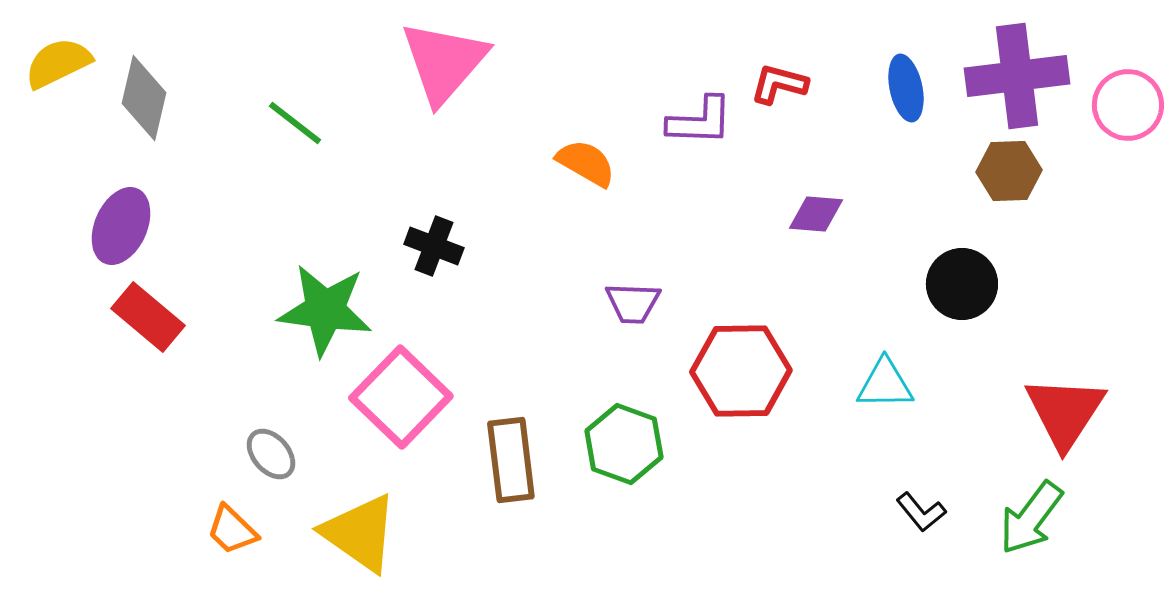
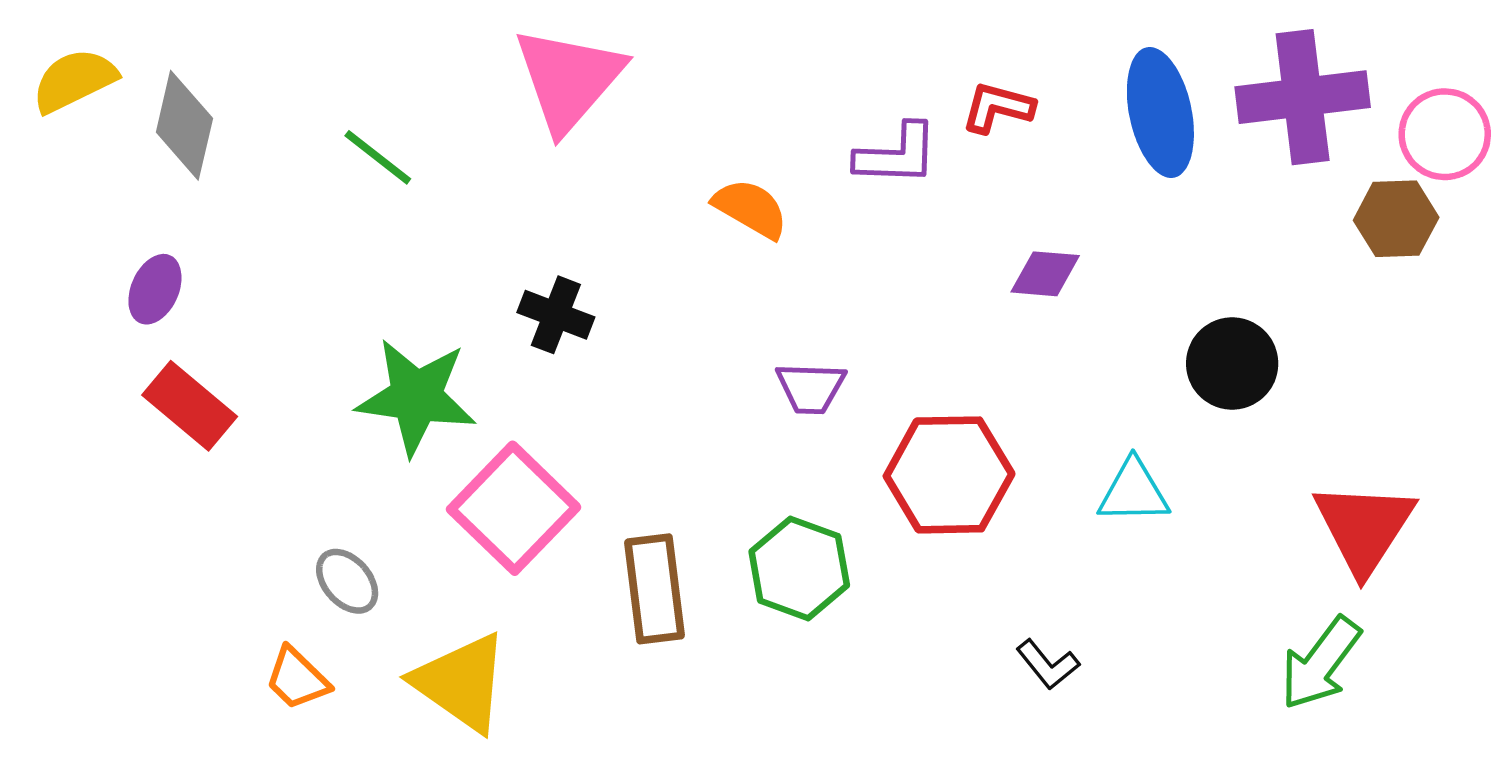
blue ellipse: (906, 88) -> (1160, 112), size x1.5
brown hexagon: (1009, 171) -> (1396, 219), moved
purple ellipse: (121, 226) -> (155, 289), size x0.7
black L-shape: (921, 512) -> (1048, 664), moved

